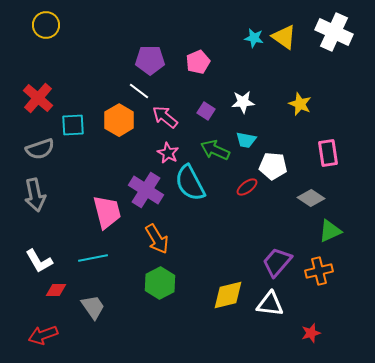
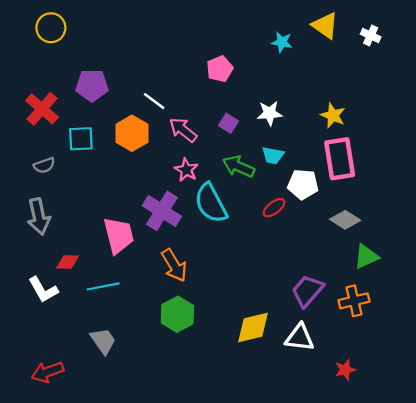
white cross: (334, 32) -> (371, 36), size x0.5
yellow triangle: (284, 37) -> (325, 26), moved
purple pentagon: (150, 60) -> (92, 85), moved
gray semicircle: (40, 149) -> (44, 165), size x0.7
pink rectangle: (328, 153) -> (340, 159), moved, size x1.4
red diamond: (56, 290) -> (68, 262), moved

